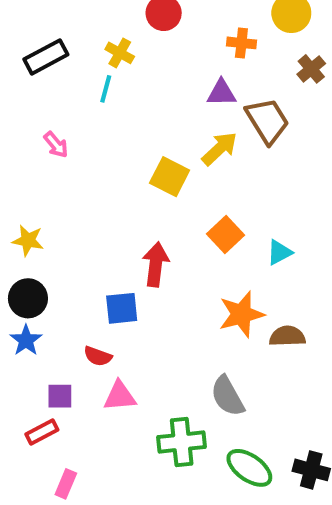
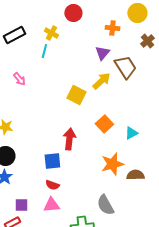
purple triangle: (221, 93) -> (102, 53), turned -49
red semicircle: (98, 356) -> (52, 185), moved

